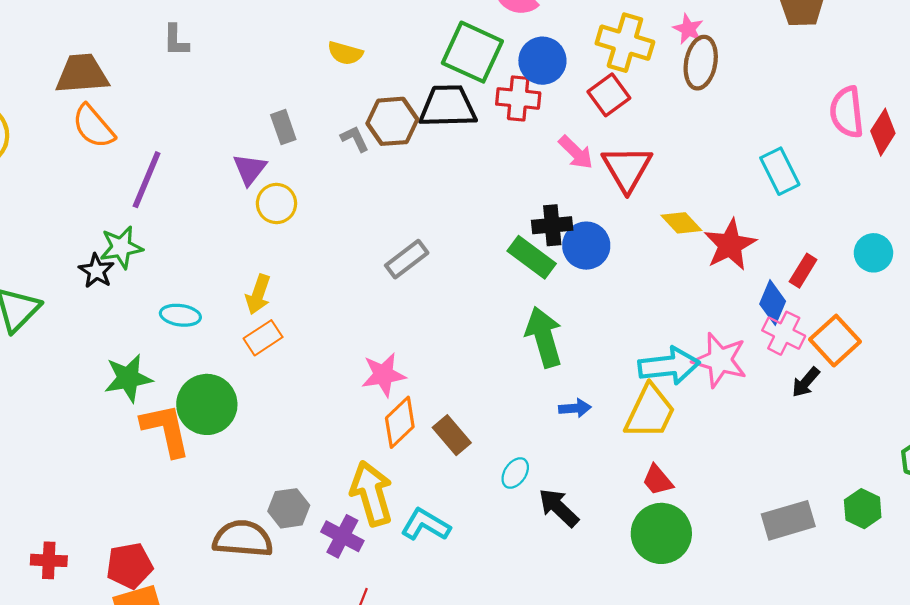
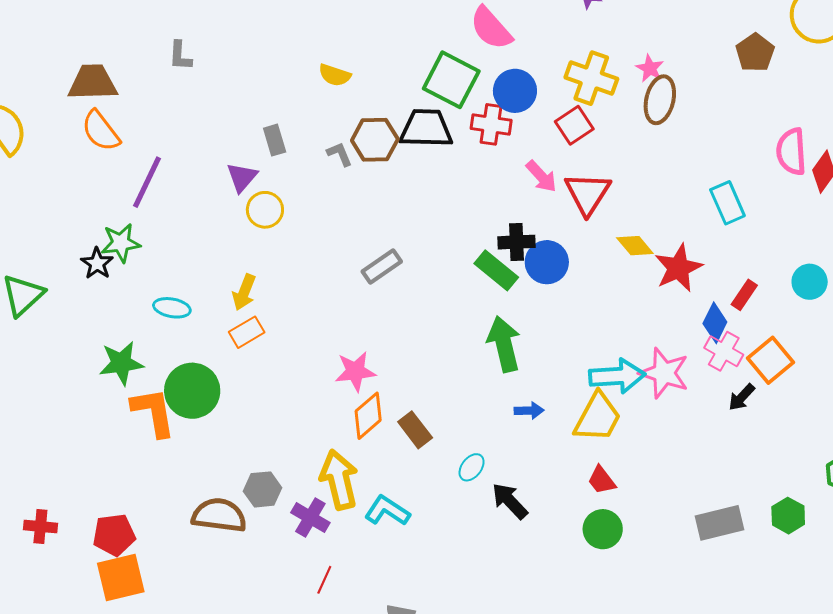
green circle: (661, 533) -> (603, 529), size x0.7

